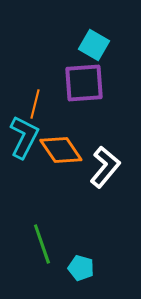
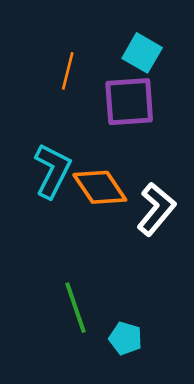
orange line: (35, 104) -> (68, 71), moved

